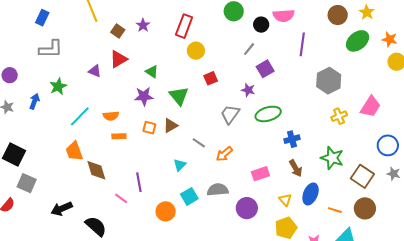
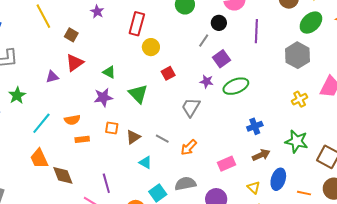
purple star: (143, 25) -> (97, 12), moved
black circle: (261, 25) -> (219, 23), moved
purple triangle: (95, 71) -> (52, 77), turned -32
gray hexagon: (329, 81) -> (297, 55), moved
green ellipse: (268, 114) -> (236, 86), moved
brown triangle: (170, 126) -> (133, 137), moved
cyan triangle: (180, 165) -> (145, 162), turned -40
brown arrow: (296, 168) -> (261, 155), turned -78

